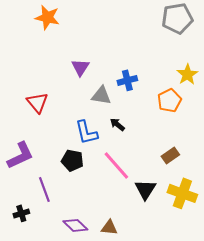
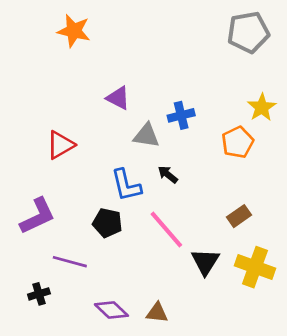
purple triangle: (80, 67) -> (118, 98), turned -36
red triangle: (37, 102) -> (60, 145), turned 40
purple line: (44, 189) -> (70, 262), turned -55

